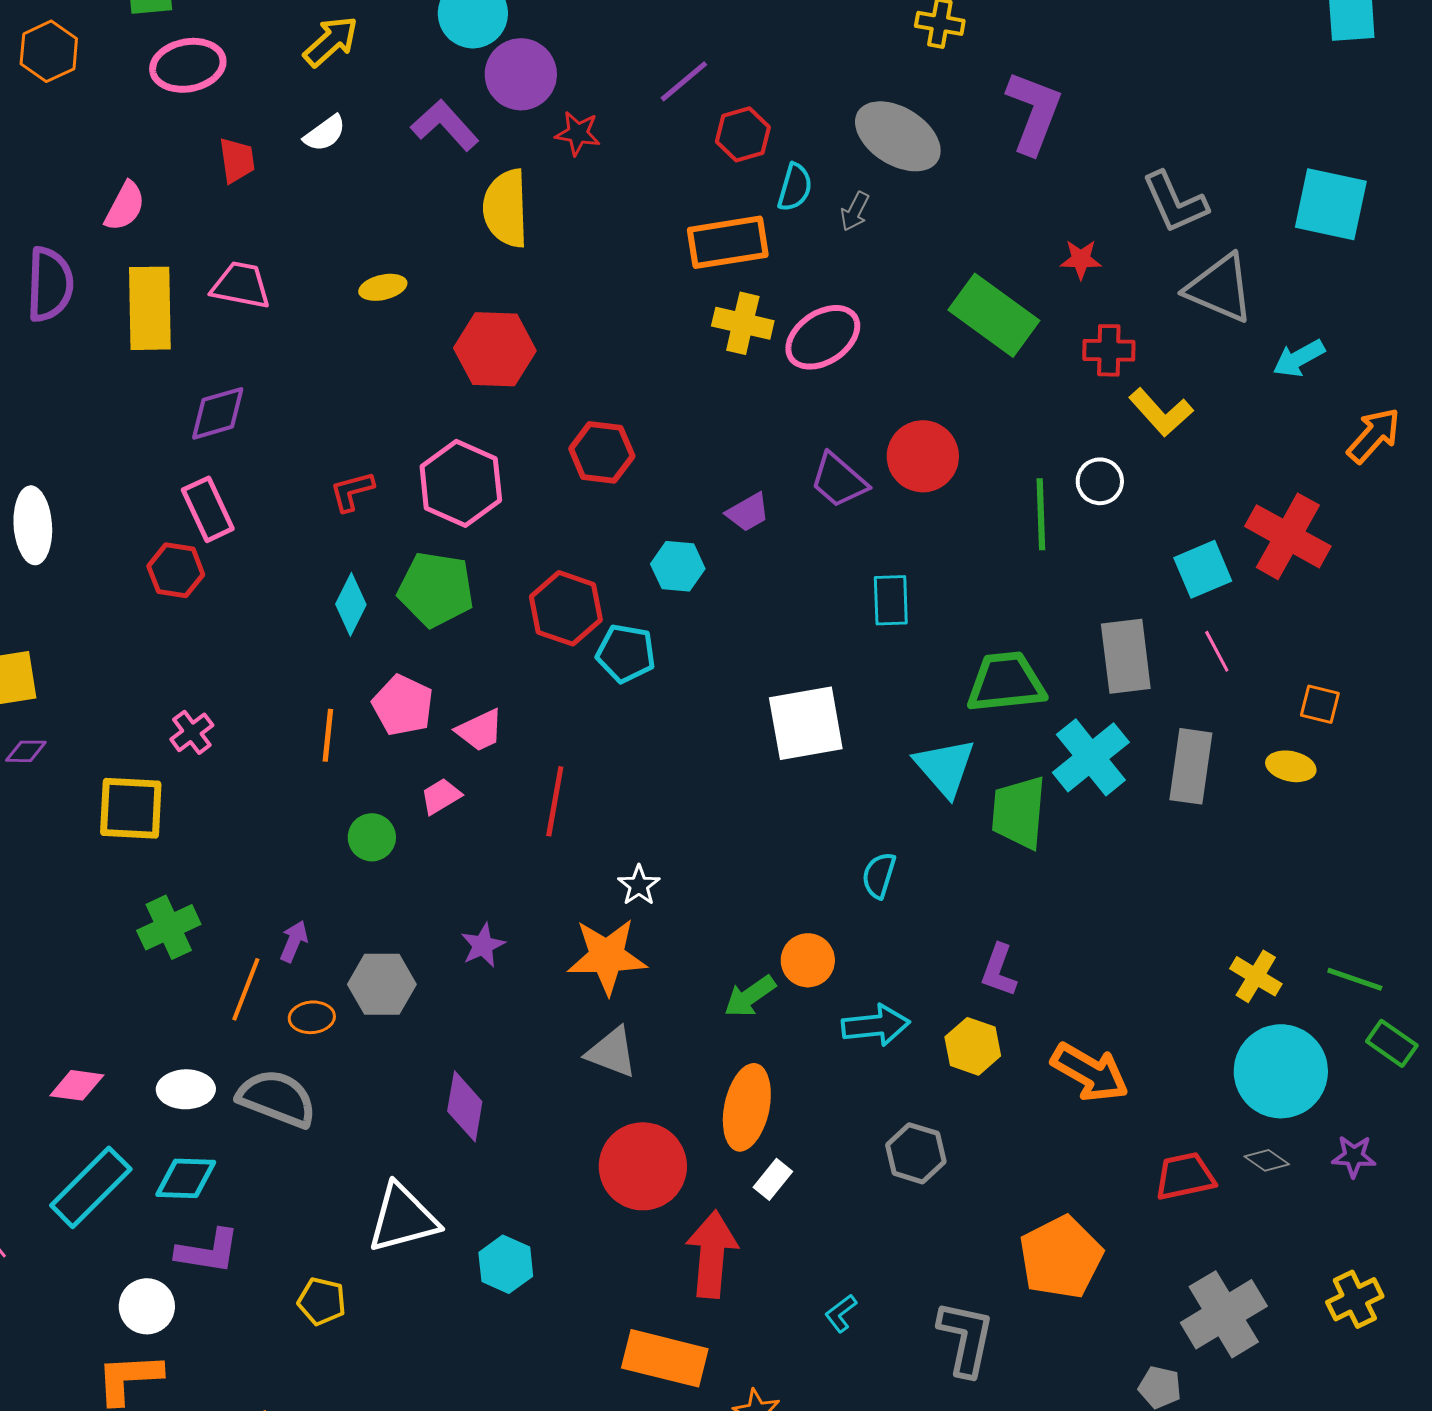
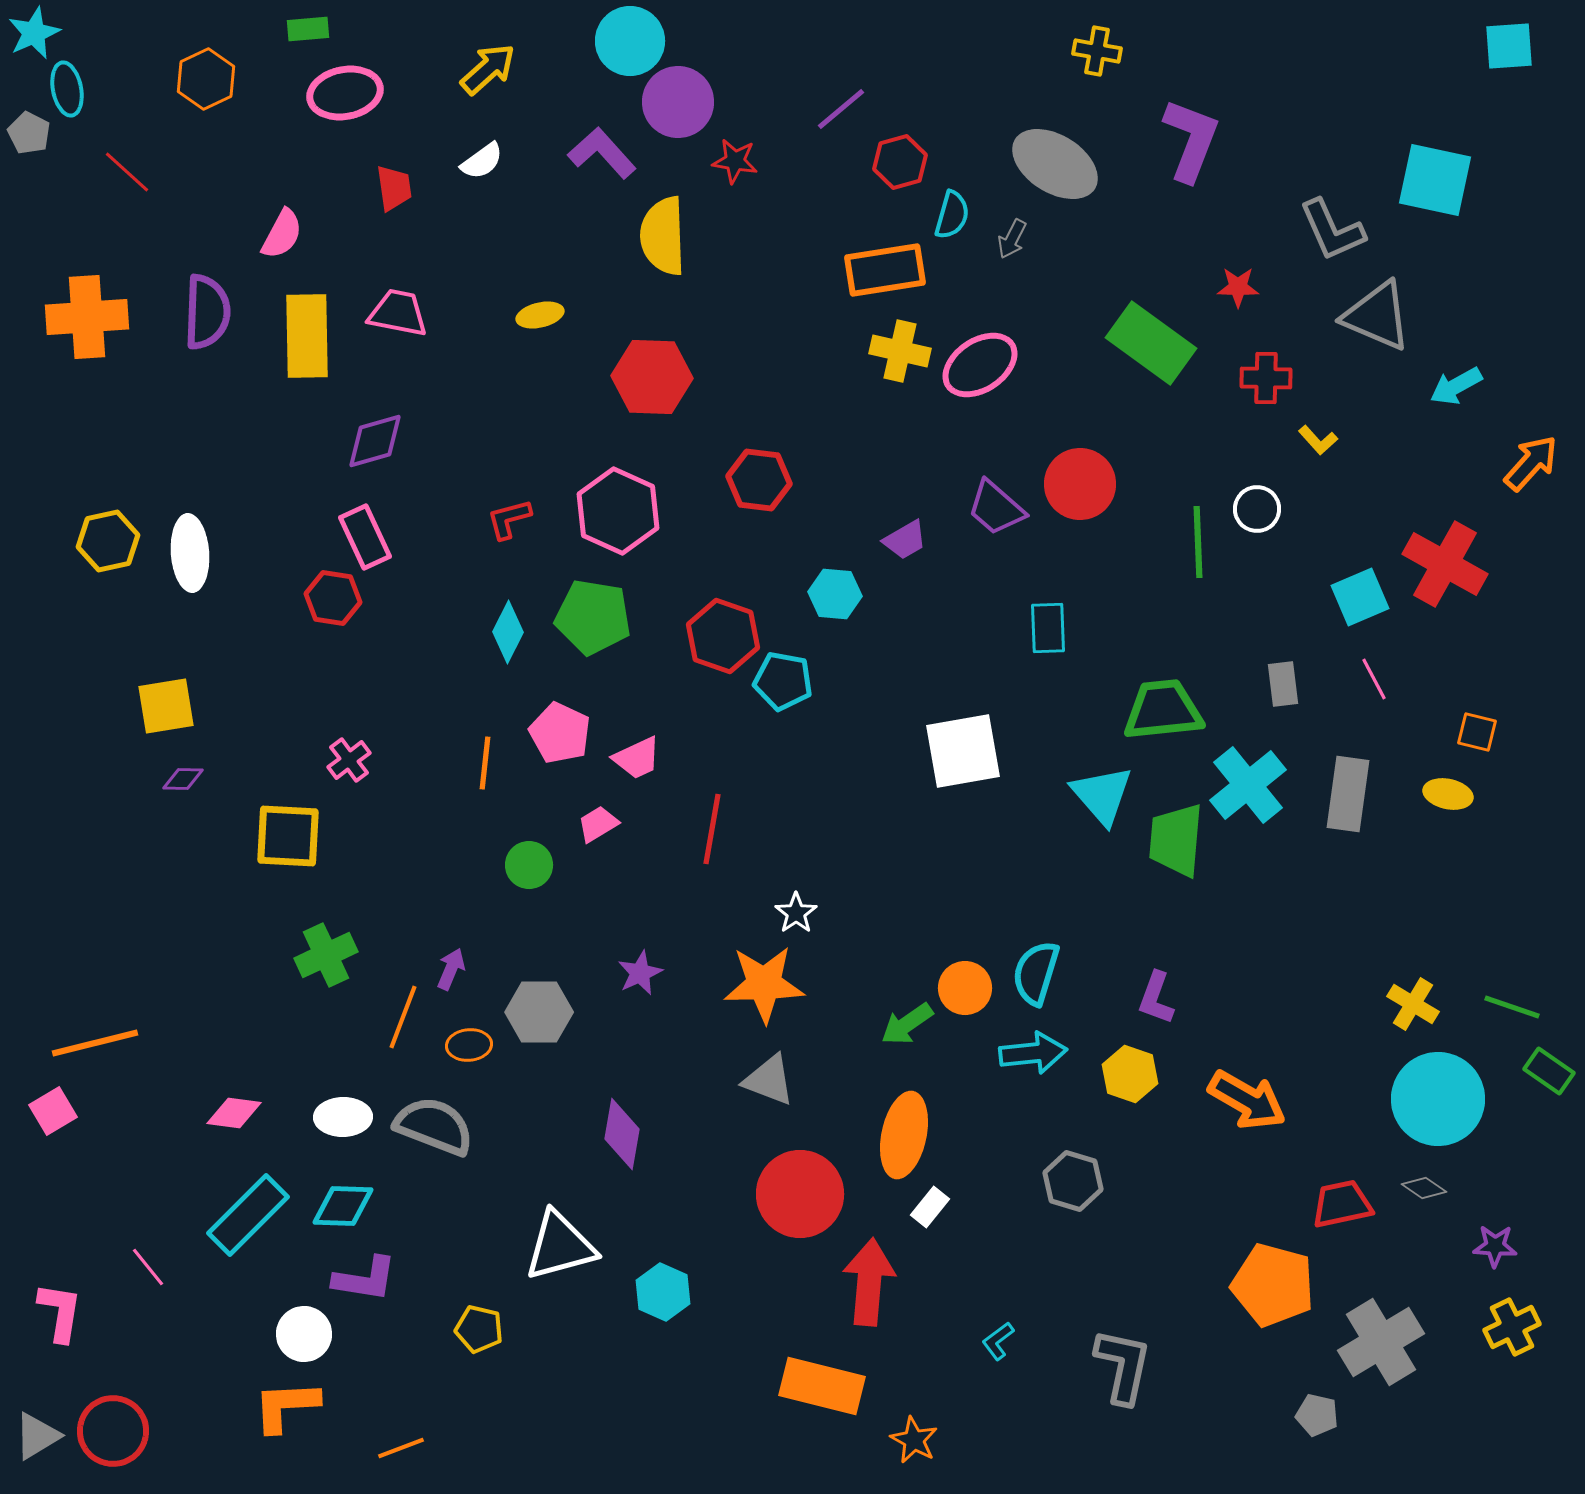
cyan square: (1331, 204) -> (1435, 180), moved
yellow L-shape: (1161, 412) -> (1318, 440), size x0.6
gray rectangle: (1126, 656) -> (1283, 684), size x0.6
cyan semicircle: (879, 875) -> (1036, 973), moved, size x1.4
purple star: (1354, 1156) -> (1495, 1246), moved
orange pentagon: (1061, 1257) -> (1273, 1285), moved, turned -30

